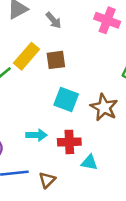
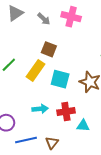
pink cross: (107, 20) -> (71, 17), moved
yellow rectangle: (26, 56) -> (36, 70), moved
brown square: (56, 60) -> (49, 49), turned 35

